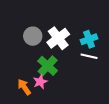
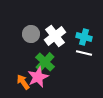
cyan cross: (89, 39) -> (84, 37), turned 35
pink star: (40, 82) -> (38, 77), size x1.5

